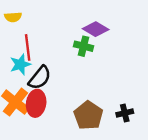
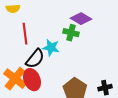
cyan star: (20, 64) -> (51, 48), moved, turned 30
red ellipse: (36, 103) -> (32, 80), turned -30

